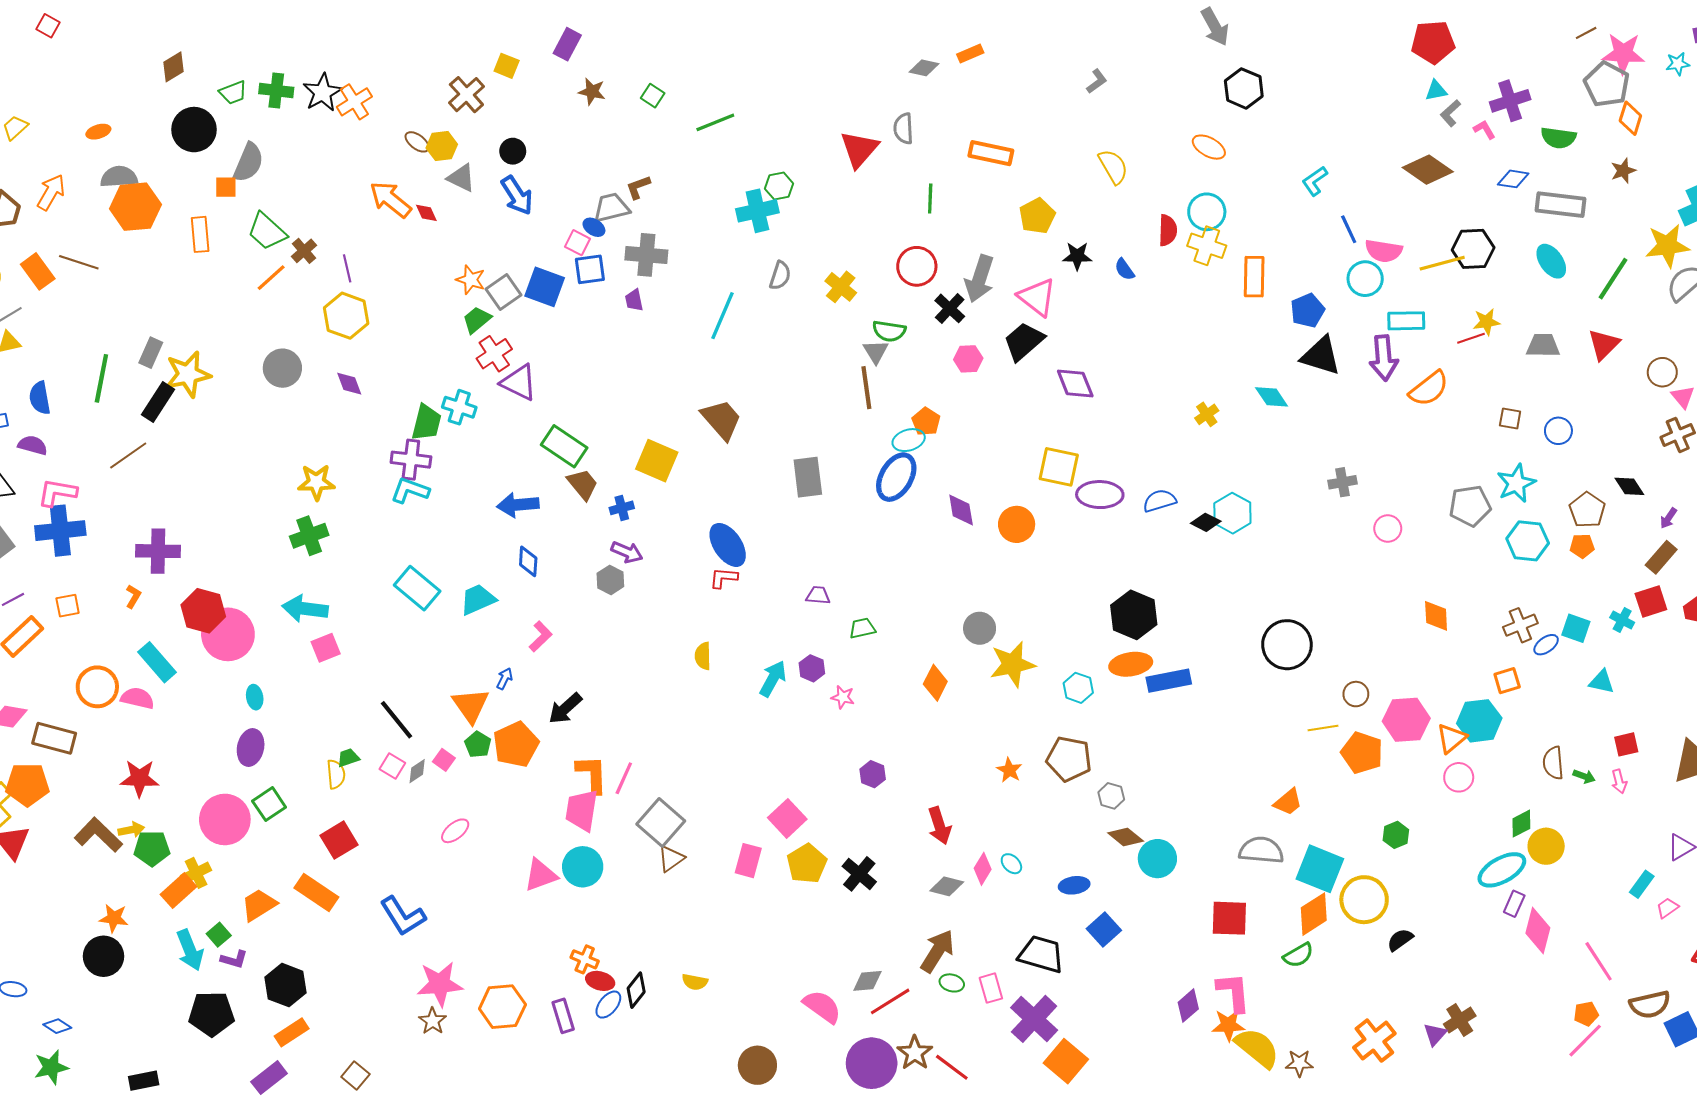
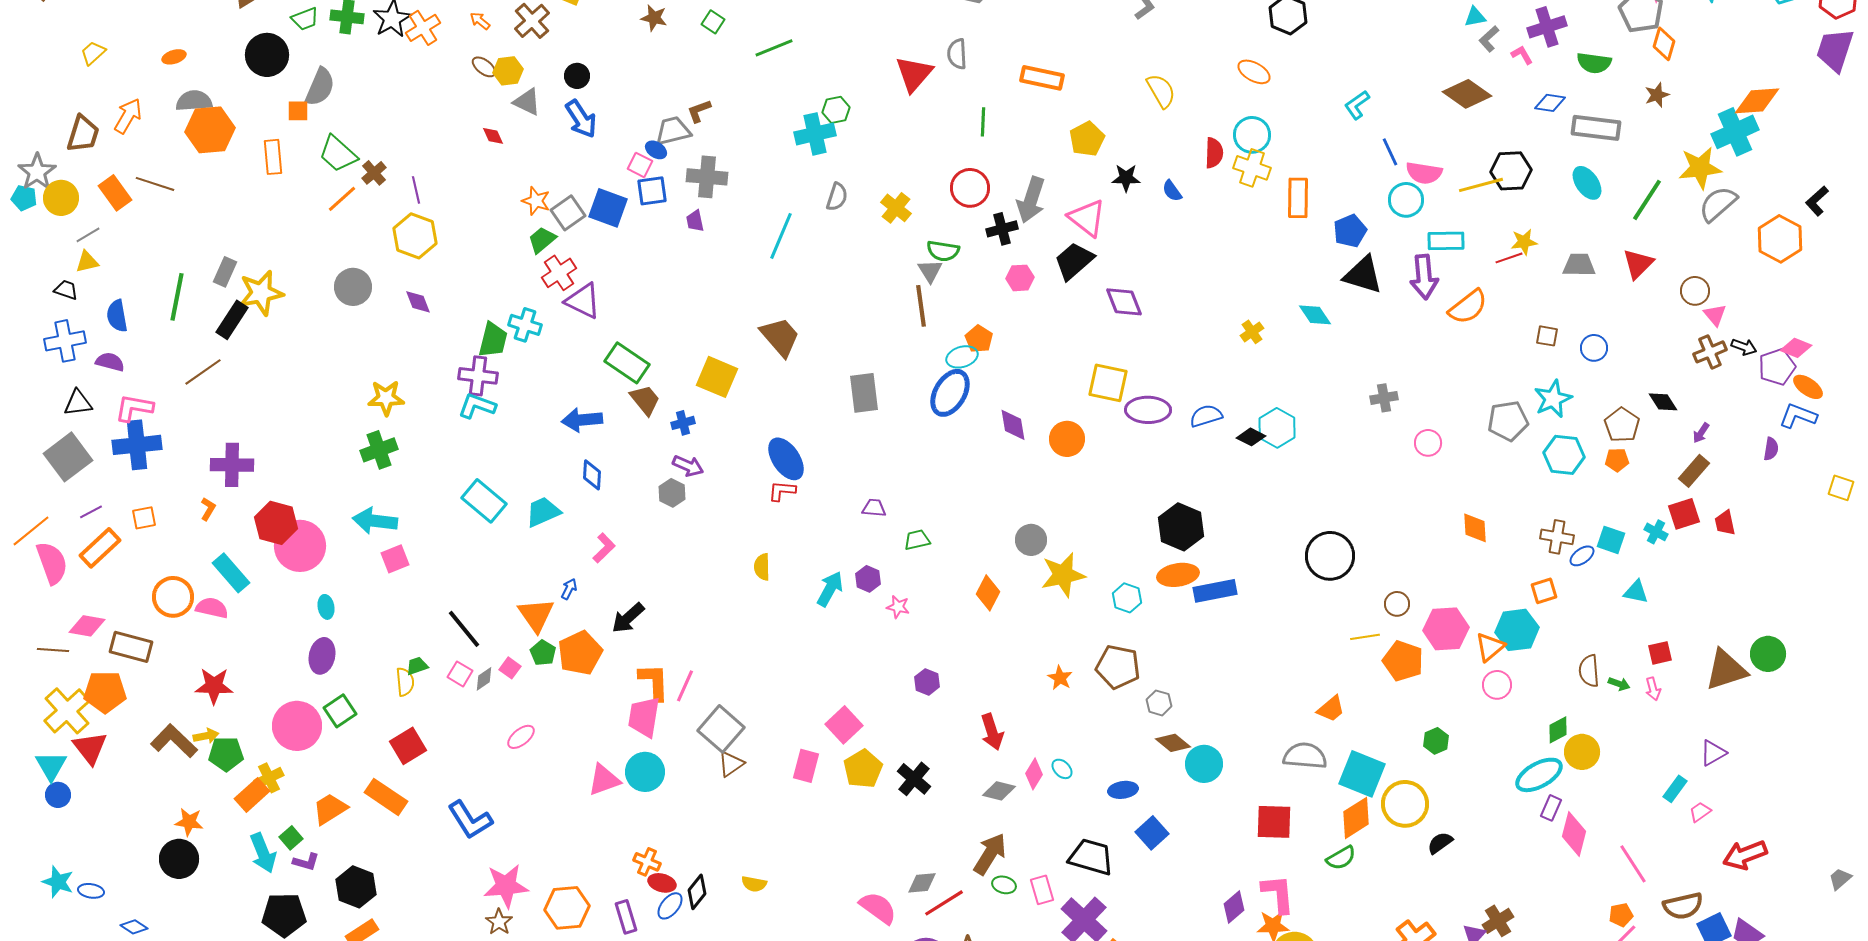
orange arrow: (390, 199) -> (480, 21), moved, size x0.5
black cross: (950, 308) -> (1002, 229), turned 32
brown cross: (1520, 625) -> (1557, 537), turned 32

